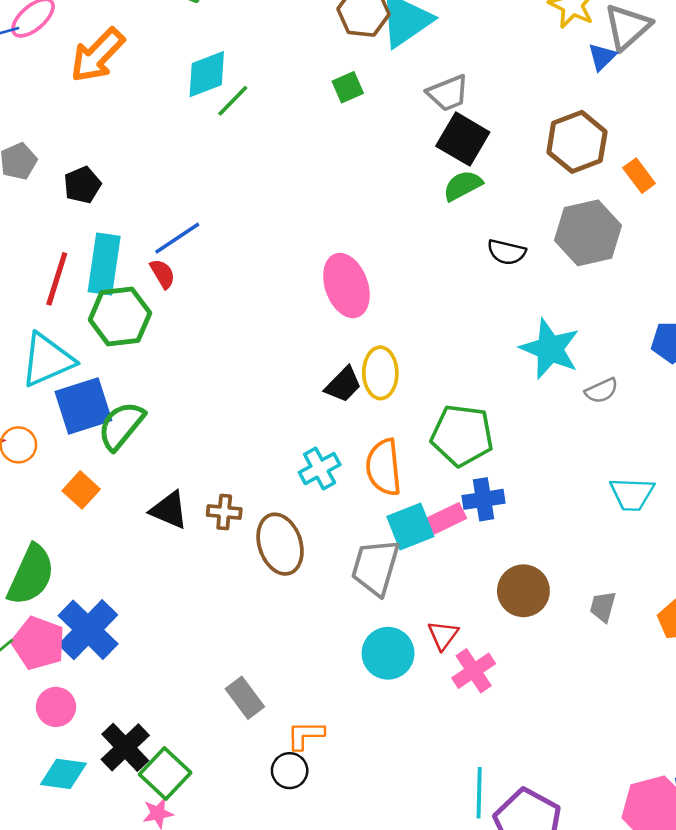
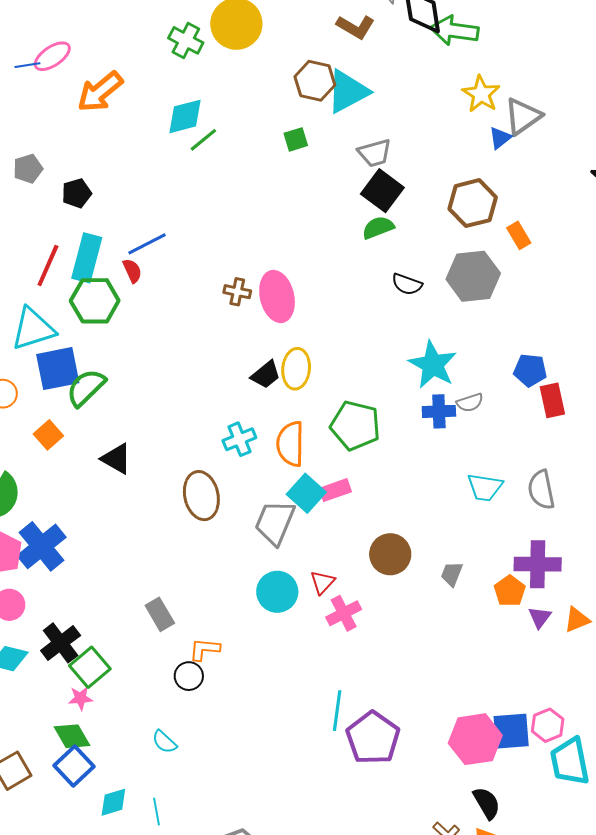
blue cross: (484, 499) -> (439, 411), moved
brown cross: (224, 512) -> (237, 292), moved
cyan square: (410, 527) -> (306, 493), turned -33

